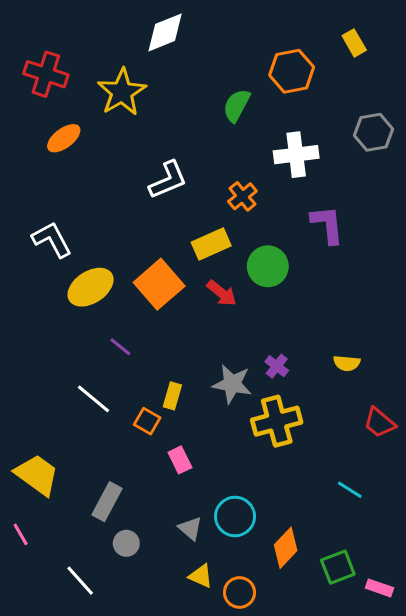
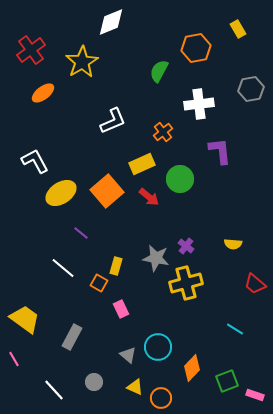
red cross: (46, 74) -> (31, 50), turned 36
gray circle: (126, 543) -> (94, 382), moved

